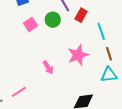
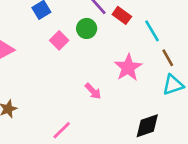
red rectangle: (81, 15) -> (122, 15), turned -72

